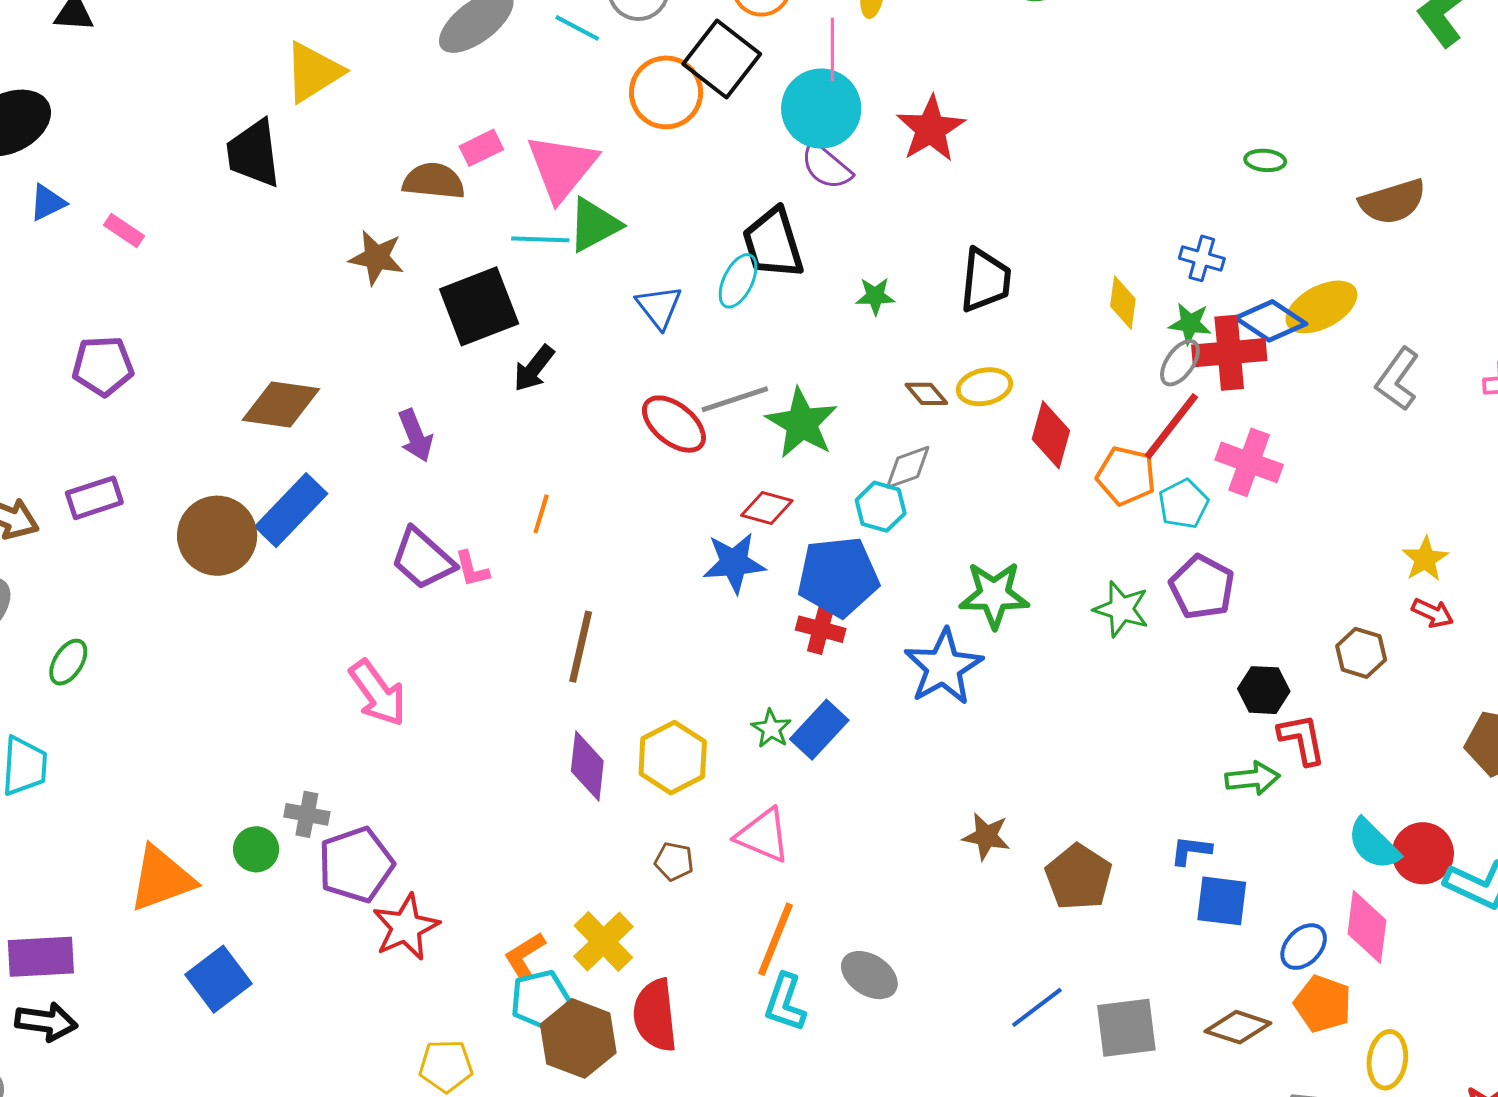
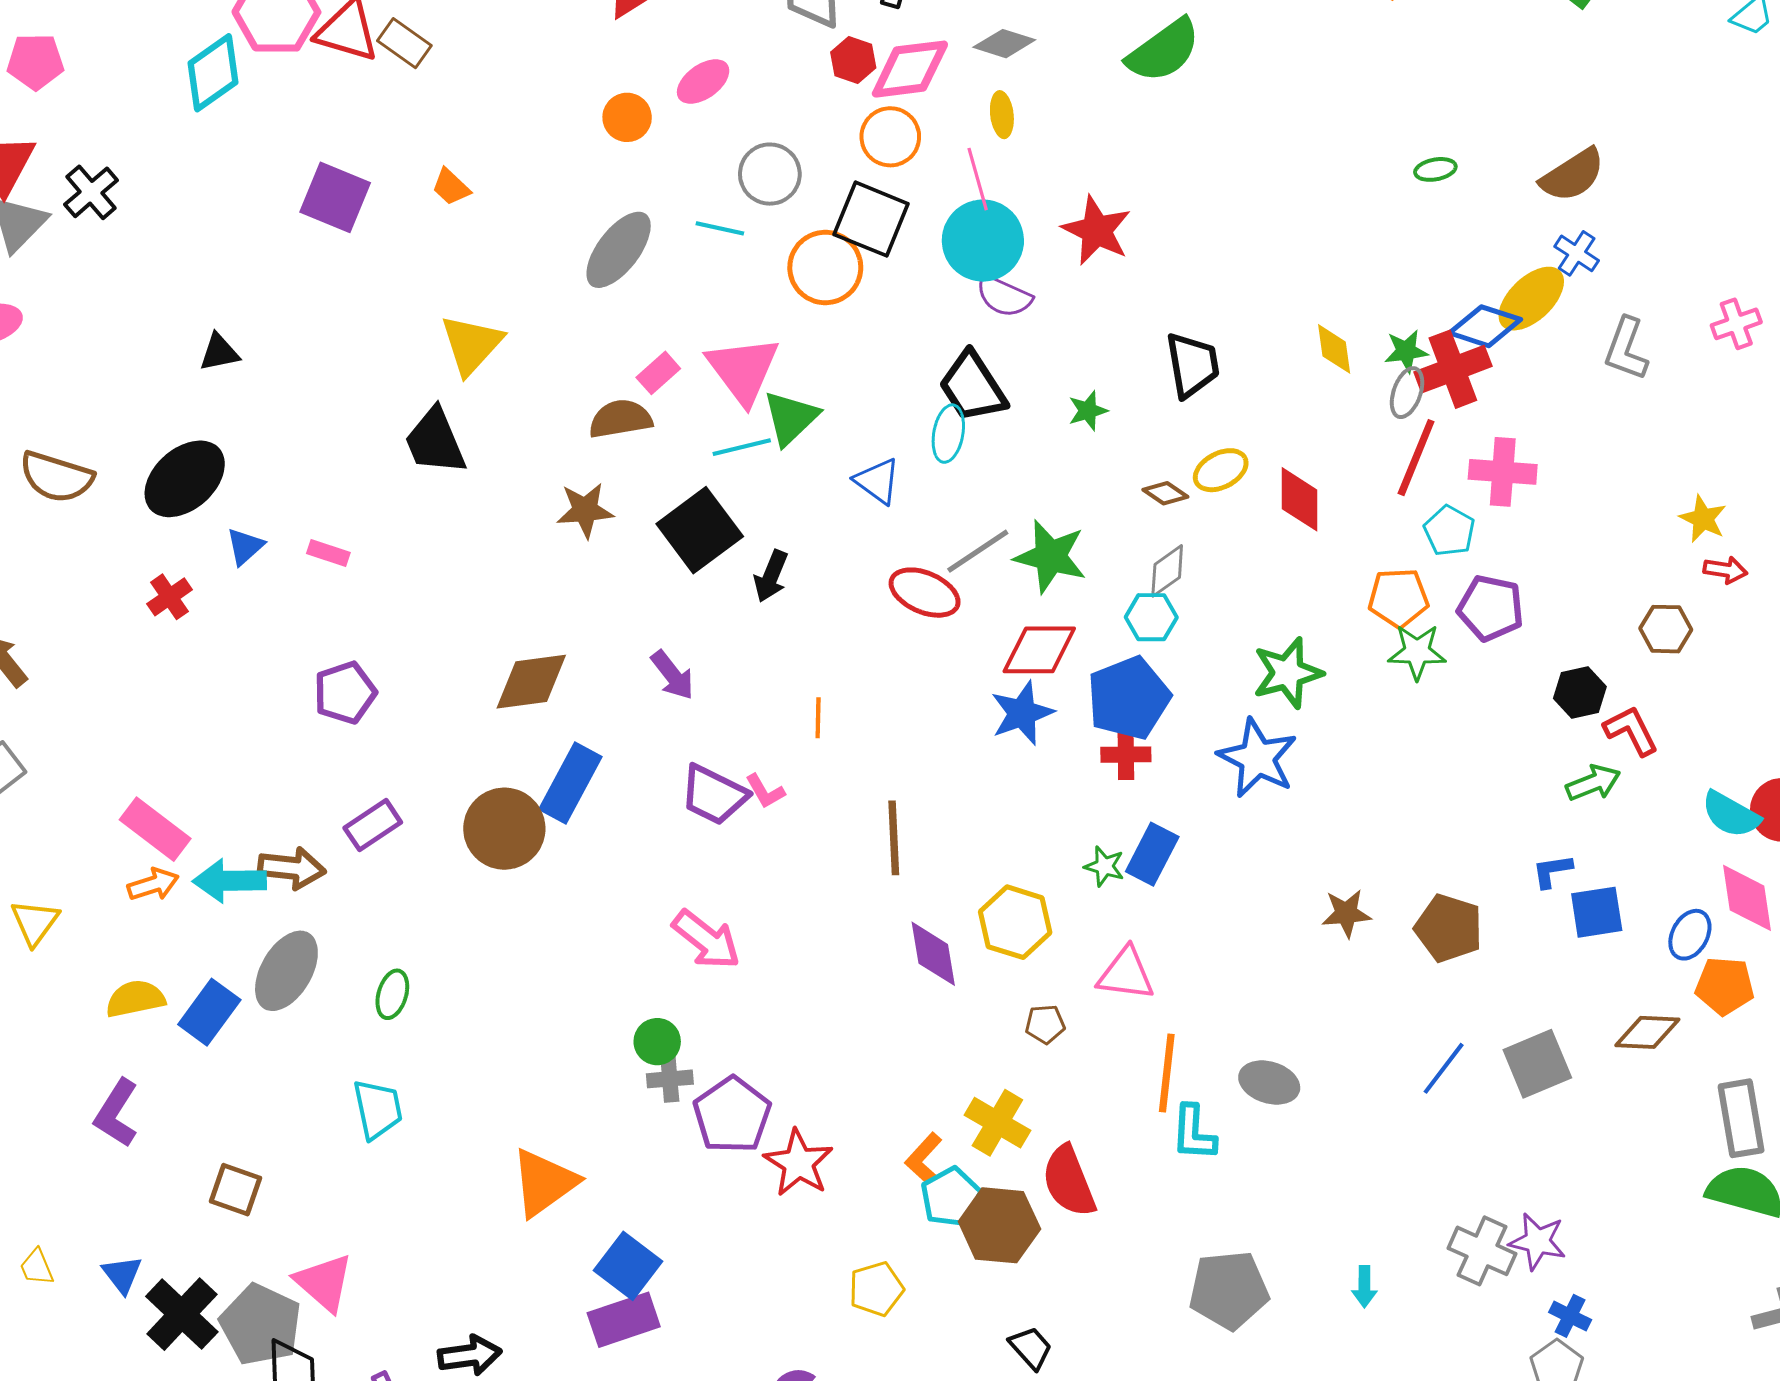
blue cross: (1202, 258) -> (1577, 253), moved, turned 33
orange pentagon: (1126, 476) -> (1398, 598), moved
red diamond: (767, 508) -> (1039, 650), size x1.5
green circle: (256, 849) -> (657, 1042), moved
purple rectangle: (41, 957) -> (624, 1320), moved

